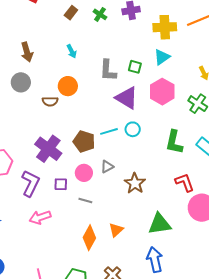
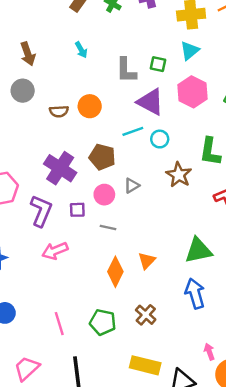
orange circle: (68, 86) -> (90, 106), moved
cyan line: (109, 131) -> (133, 131), moved
brown star: (135, 183) -> (179, 175), moved

